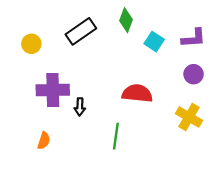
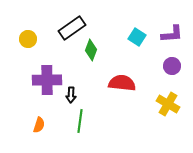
green diamond: (126, 20) -> (91, 50), moved
green line: (116, 136) -> (80, 121), moved

